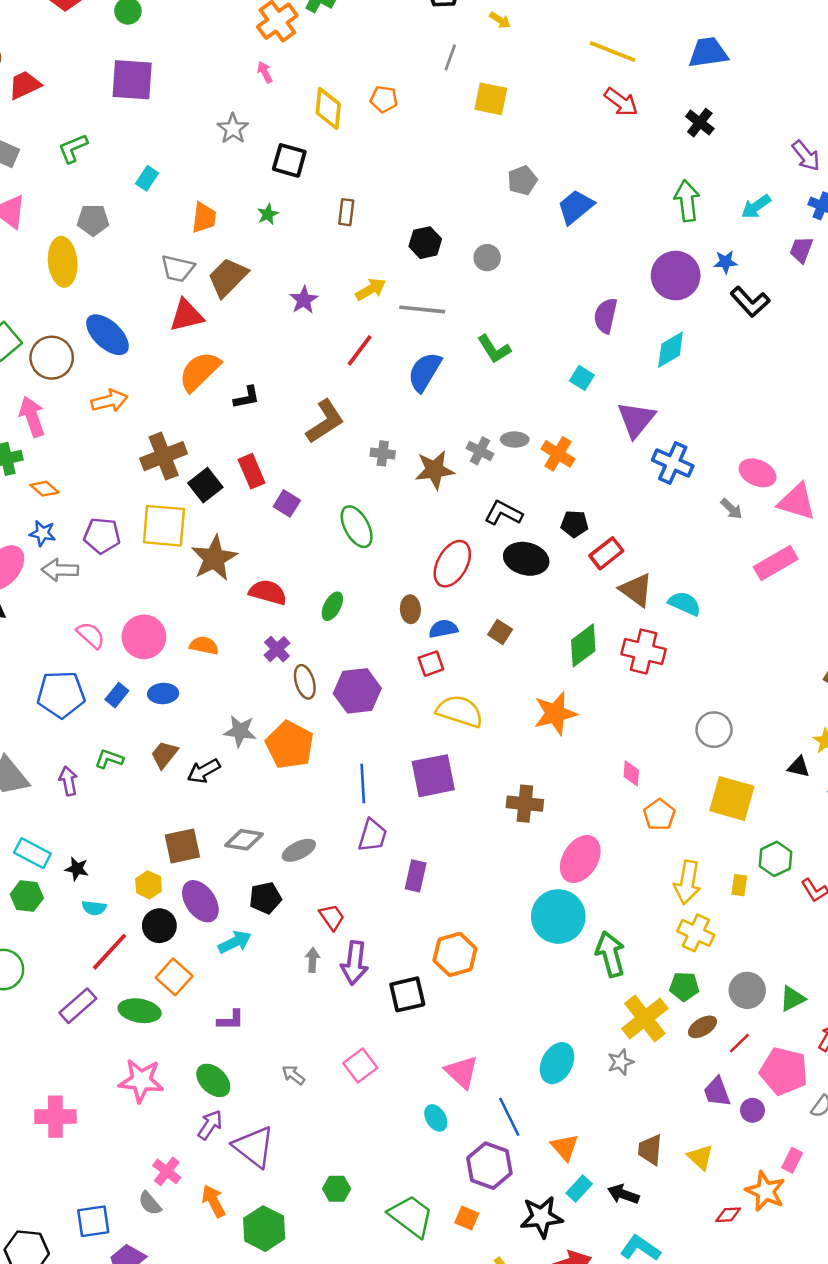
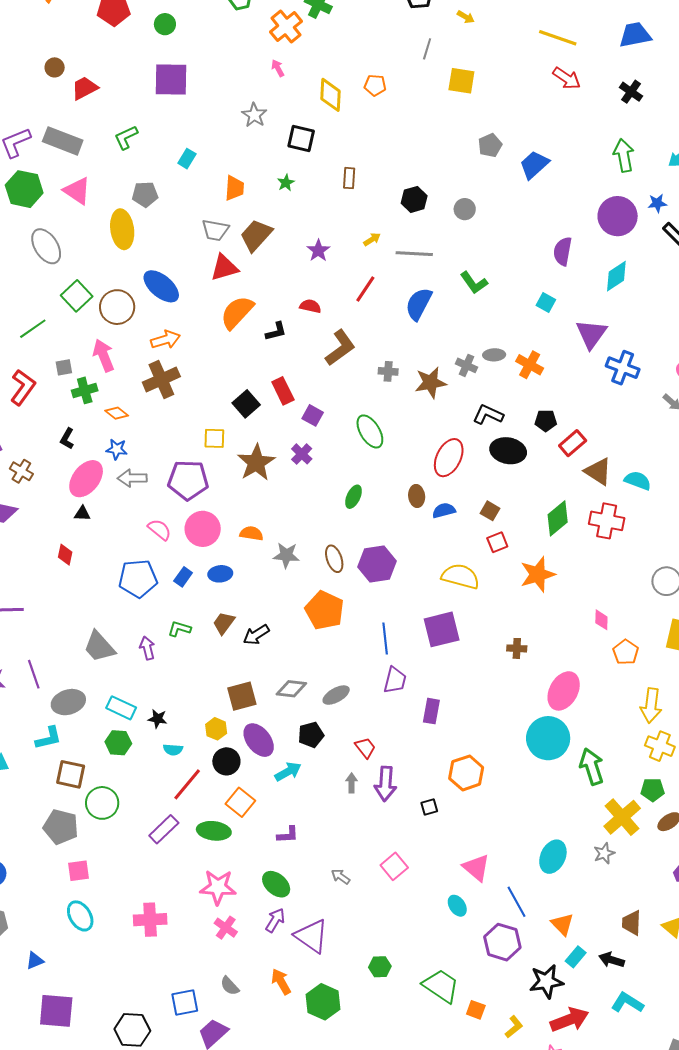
yellow arrow: (371, 289) -> (372, 239), size x0.7
brown cross: (164, 456) -> (161, 379), moved
yellow square: (164, 526) -> (214, 438), size x0.6
purple pentagon: (102, 536) -> (188, 480), moved, size x1.4
red semicircle: (268, 592) -> (310, 306), moved, size x0.7
purple cross: (277, 649) -> (302, 454), moved
red square: (431, 664) -> (497, 542), moved
gray star: (240, 731) -> (286, 555), moved
brown cross: (525, 804) -> (517, 648), size x0.7
black square: (407, 994) -> (429, 807), size x0.6
pink cross: (167, 1171) -> (226, 928), moved
orange square: (467, 1218) -> (476, 1010), moved

